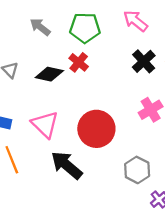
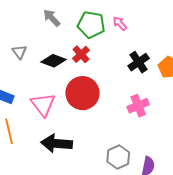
pink arrow: (135, 21) -> (120, 23), moved, size x0.7
red circle: (96, 129) -> (82, 93), moved
black arrow: (67, 165) -> (57, 143), turned -44

